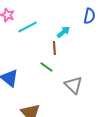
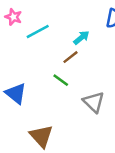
brown line: (54, 48) -> (70, 57), turned 56

